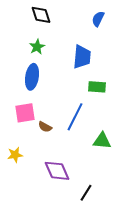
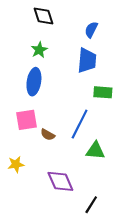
blue semicircle: (98, 19) -> (91, 30), moved
green triangle: (102, 141) -> (95, 151), moved

